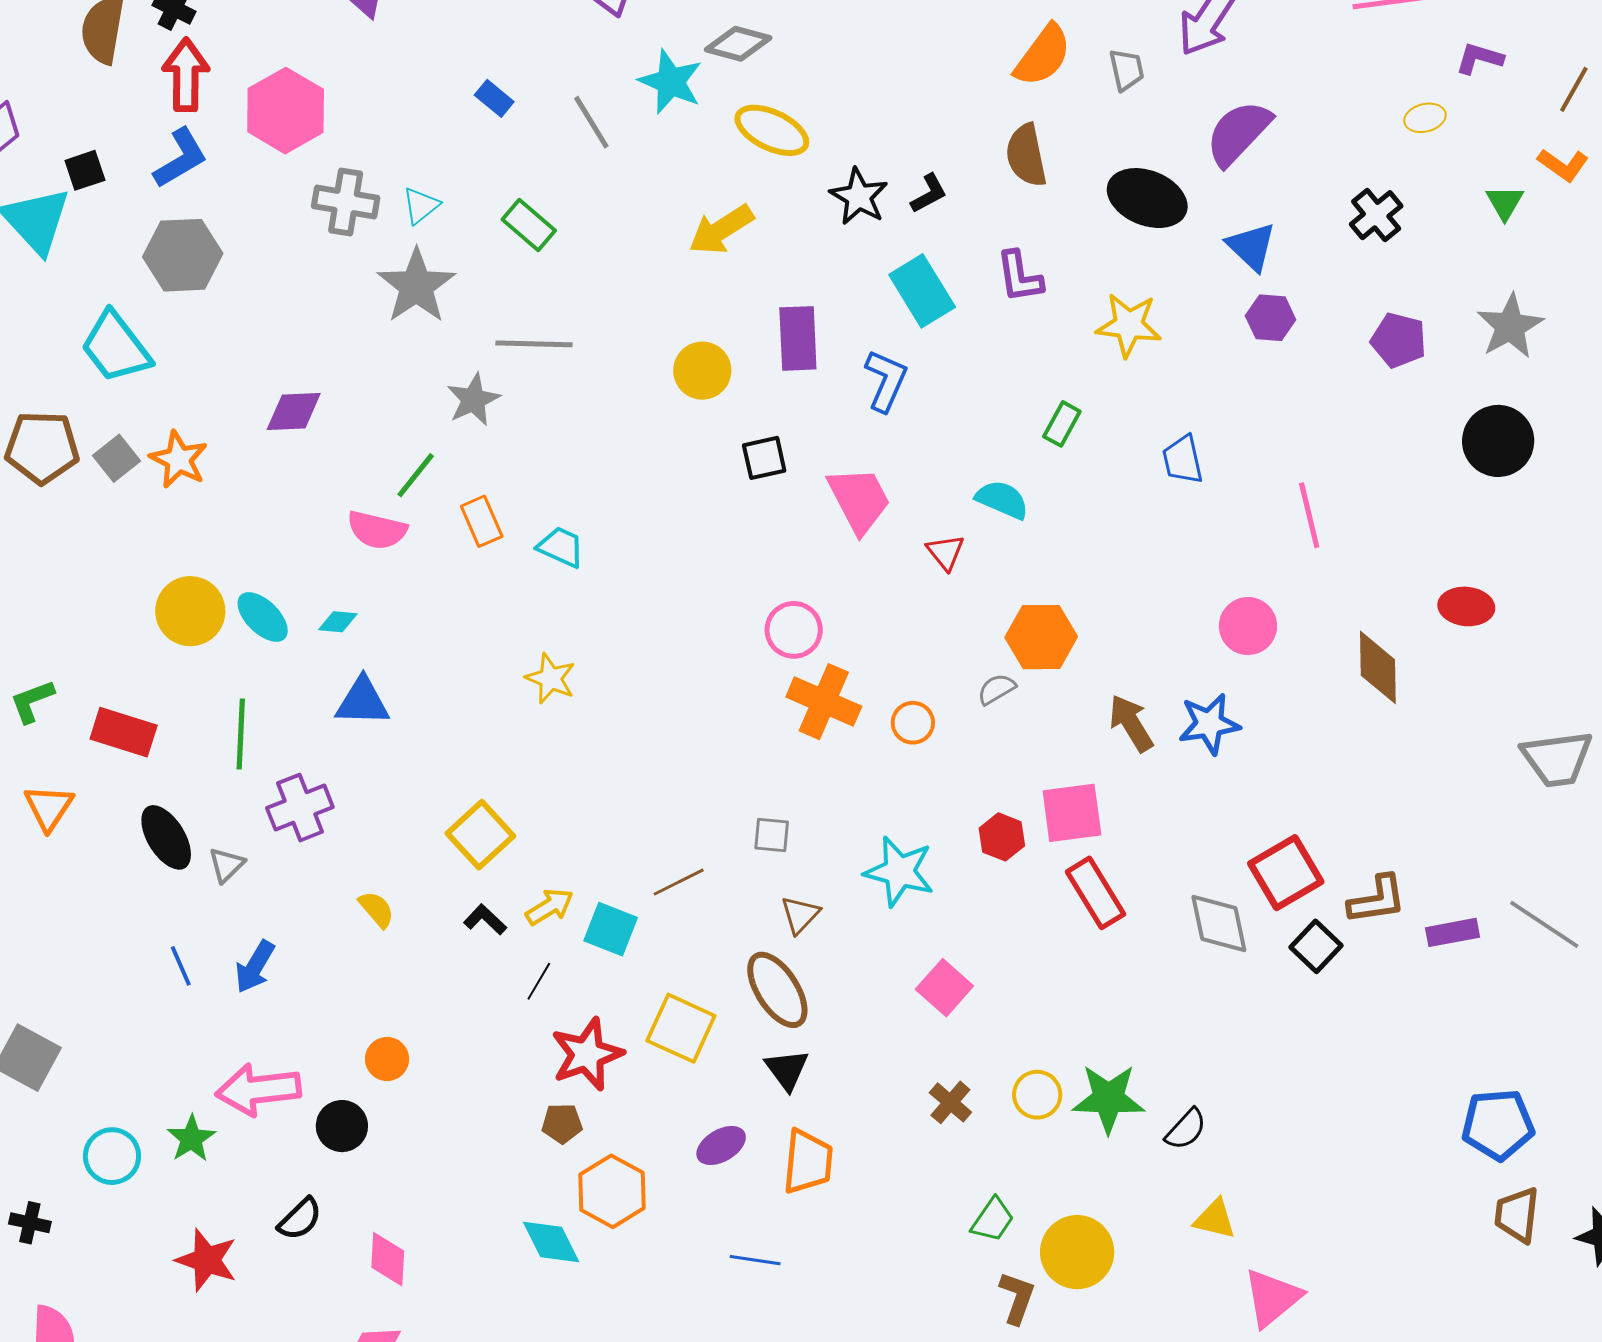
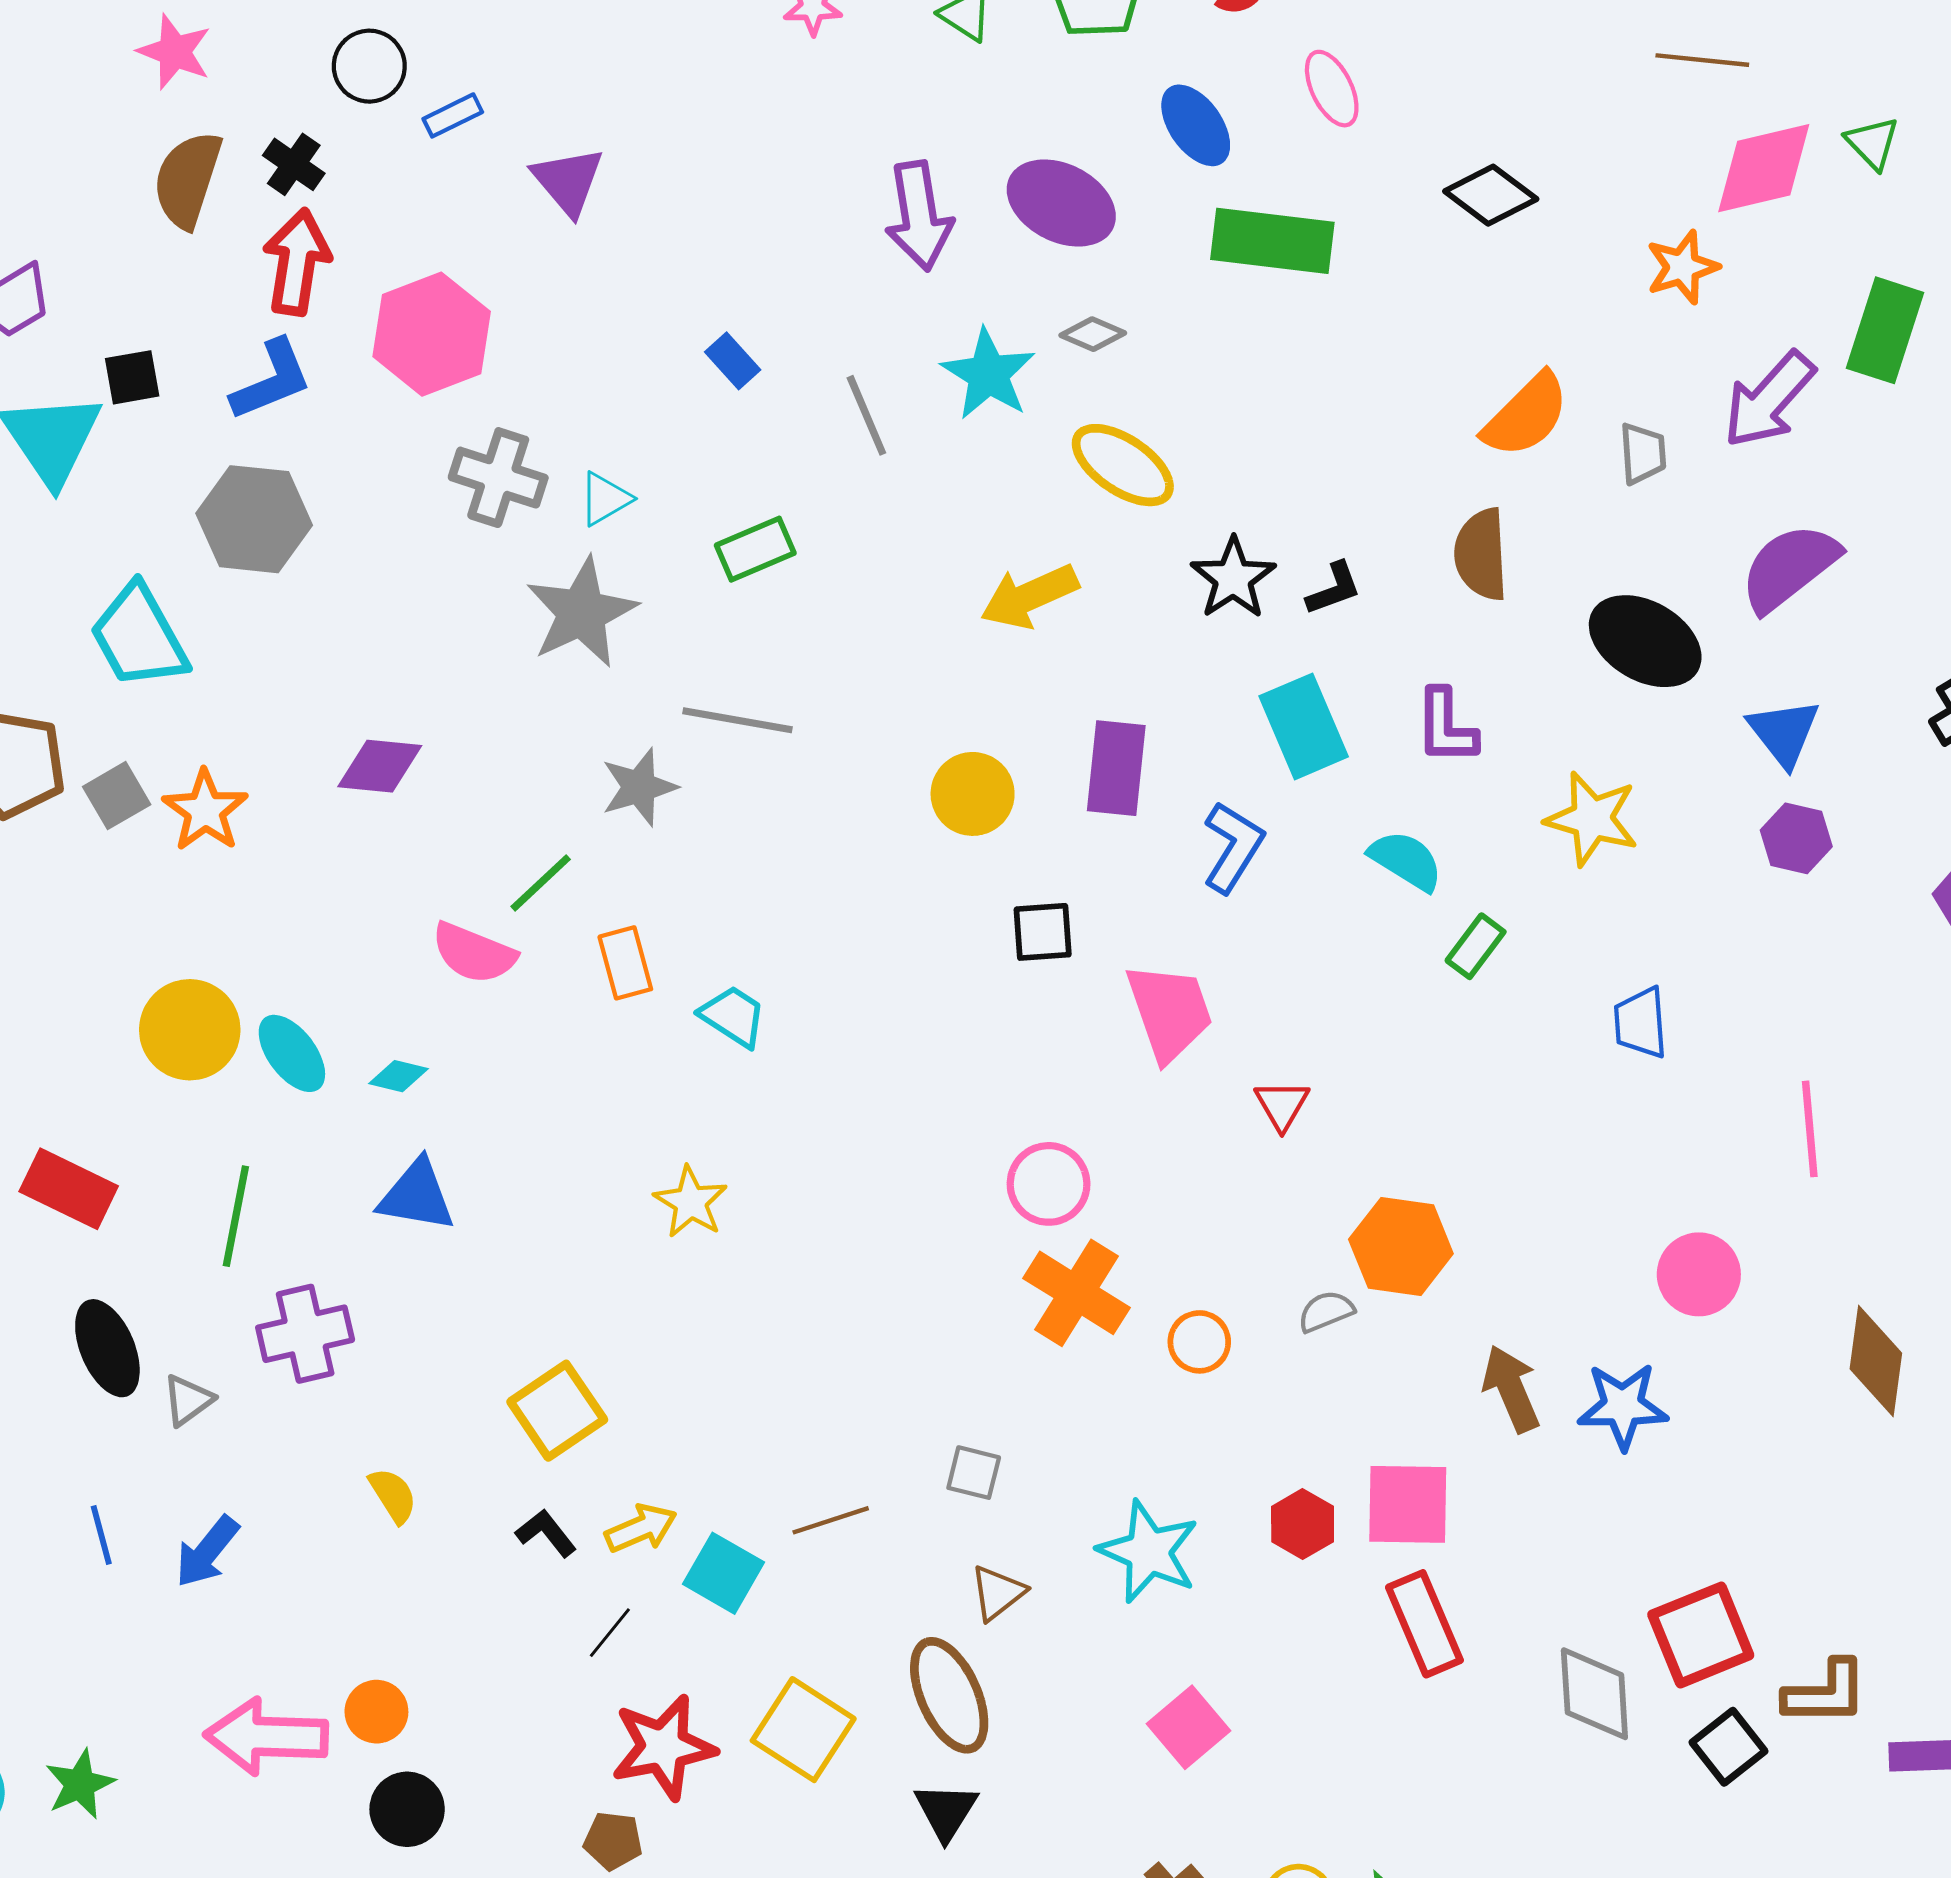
gray diamond: (738, 44) -> (1093, 334), size x0.7
green rectangle: (529, 225) -> (755, 549), turned -72
cyan semicircle: (1002, 500) -> (1406, 861), moved
pink arrow: (258, 1090) -> (266, 1737), moved
black circle: (342, 1126) -> (407, 1809), moved

